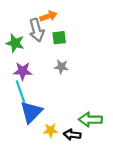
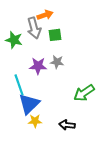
purple star: (23, 71) -> (38, 66), moved
green arrow: (90, 120) -> (84, 93), moved, turned -35
yellow star: (51, 130) -> (35, 121), moved

